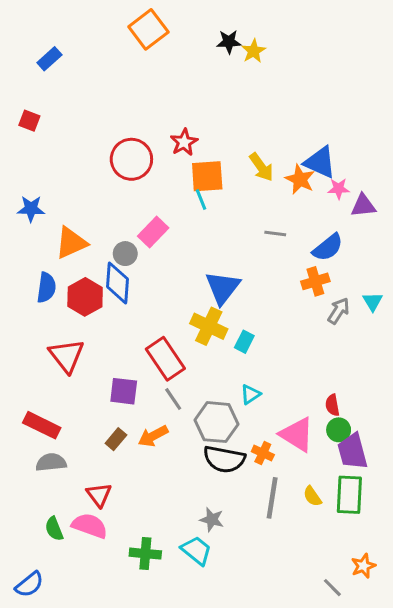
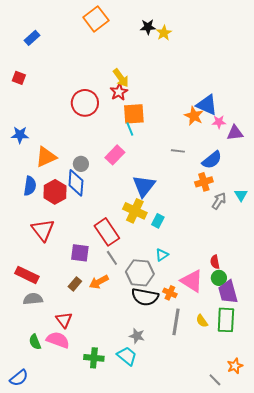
yellow arrow: (261, 167) -> (121, 78), moved
pink rectangle: (153, 232) -> (115, 155), moved

